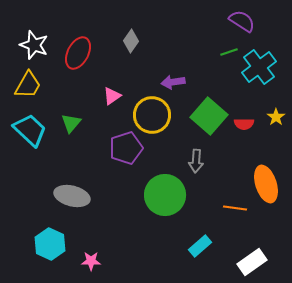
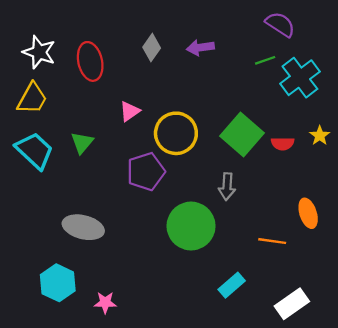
red ellipse: (78, 53) -> (90, 61), turned -40
purple arrow: (173, 82) -> (200, 48), moved
orange ellipse: (266, 184) -> (308, 213), size x0.7

